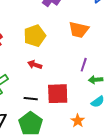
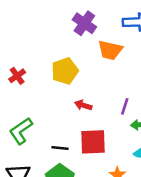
orange trapezoid: (79, 30) -> (110, 50), moved
red arrow: (35, 65) -> (83, 105), moved

